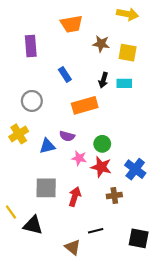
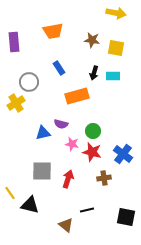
orange trapezoid: (71, 24) -> (53, 31), moved
purple rectangle: (31, 46) -> (14, 42), moved
gray circle: (32, 101) -> (29, 82), moved
yellow cross: (19, 134) -> (16, 103), moved

